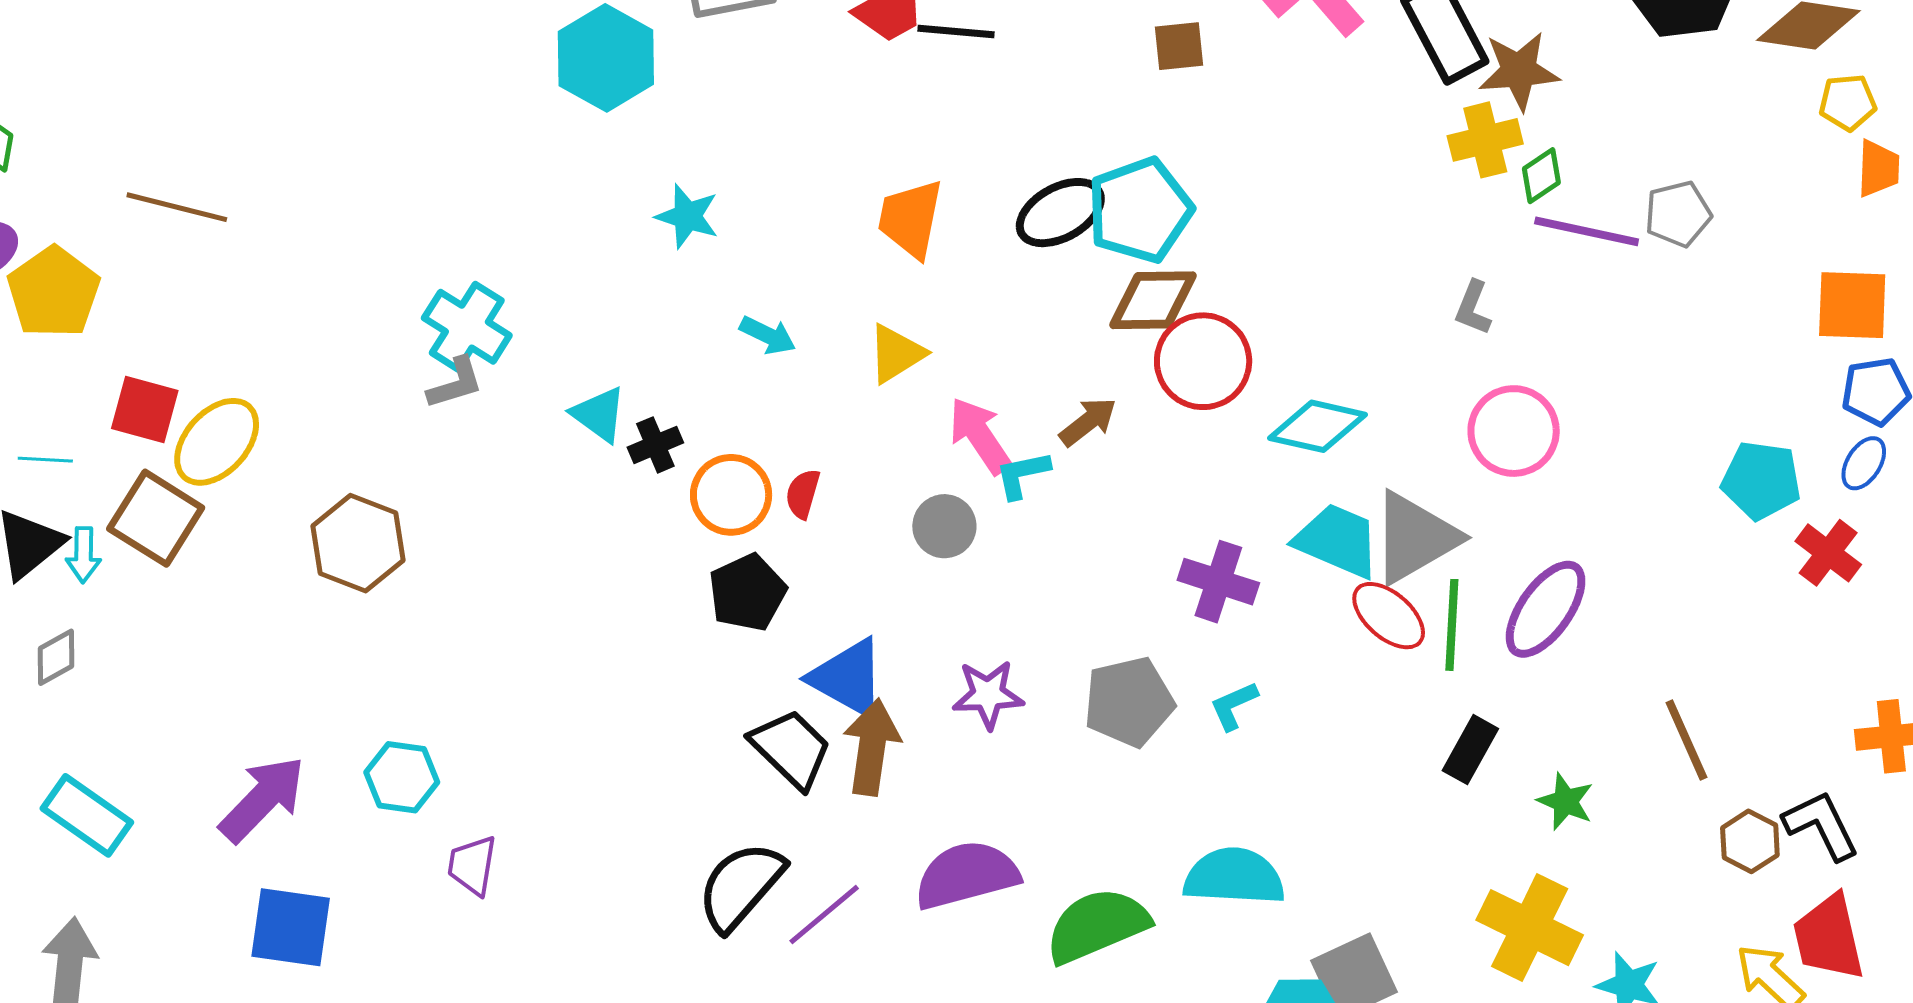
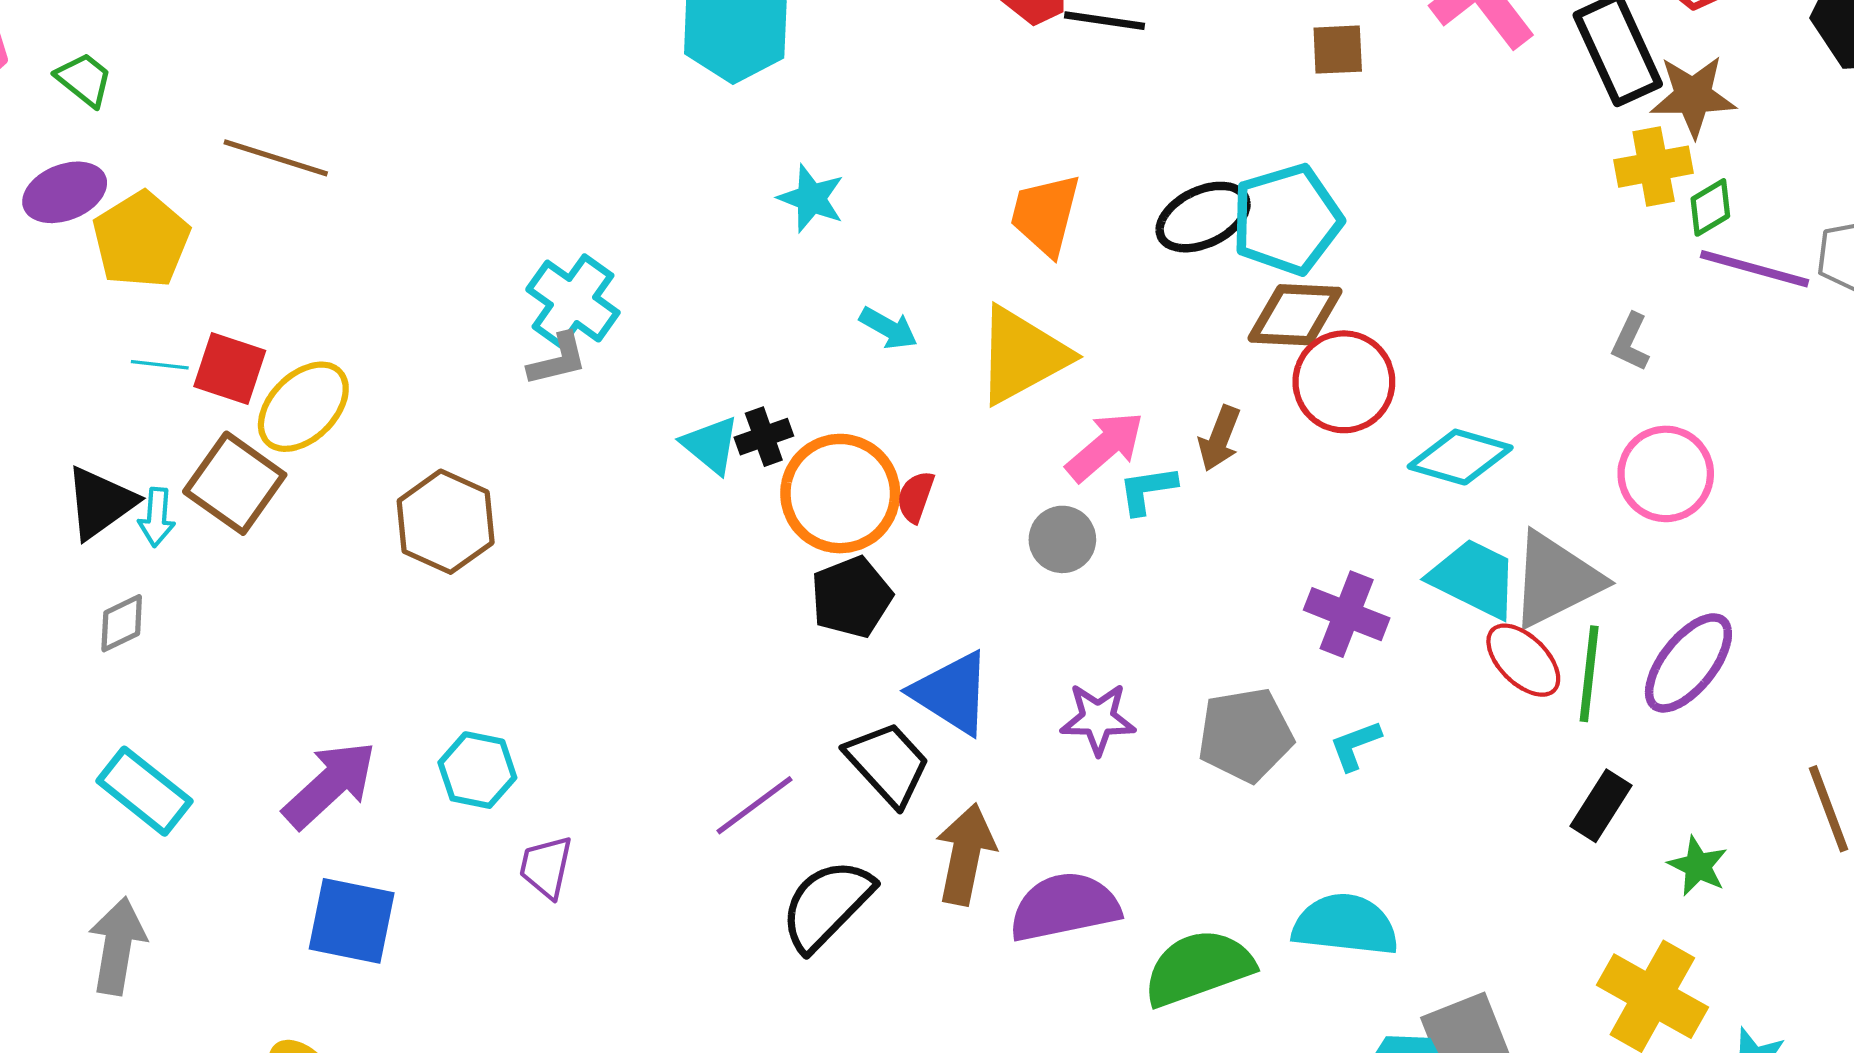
yellow triangle: (896, 354) -> (1022, 355), size x1.6
cyan triangle: (599, 414) -> (711, 445), moved
brown arrow: (1088, 422) -> (1219, 438), turned 146
pink arrow: (980, 436) -> (1105, 446), turned 80
cyan line: (45, 460) -> (160, 365), moved
orange circle: (731, 495) -> (840, 494), size x1.4
brown arrow: (872, 747) -> (965, 854), moved
purple line: (824, 915) -> (755, 805), moved

